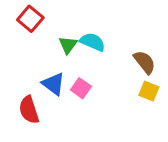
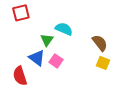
red square: (30, 19) -> (21, 13), turned 36
green triangle: (68, 45) -> (47, 40), moved

